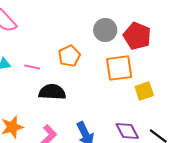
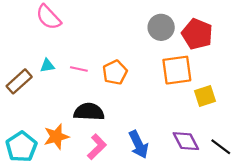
orange pentagon: (69, 56) -> (115, 72), moved
black semicircle: (52, 92) -> (89, 112), moved

